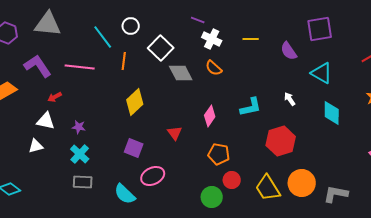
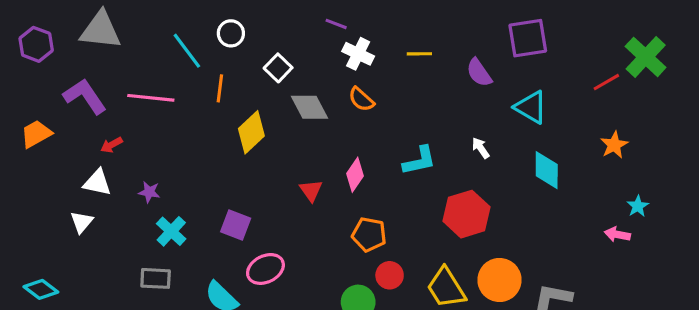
white square: (161, 48) -> (278, 68), size x0.7
yellow diamond: (135, 102) -> (251, 132), moved
red triangle: (175, 133) -> (311, 190), moved
white triangle: (36, 146) -> (82, 222), turned -35
cyan cross: (80, 154) -> (171, 231), moved

